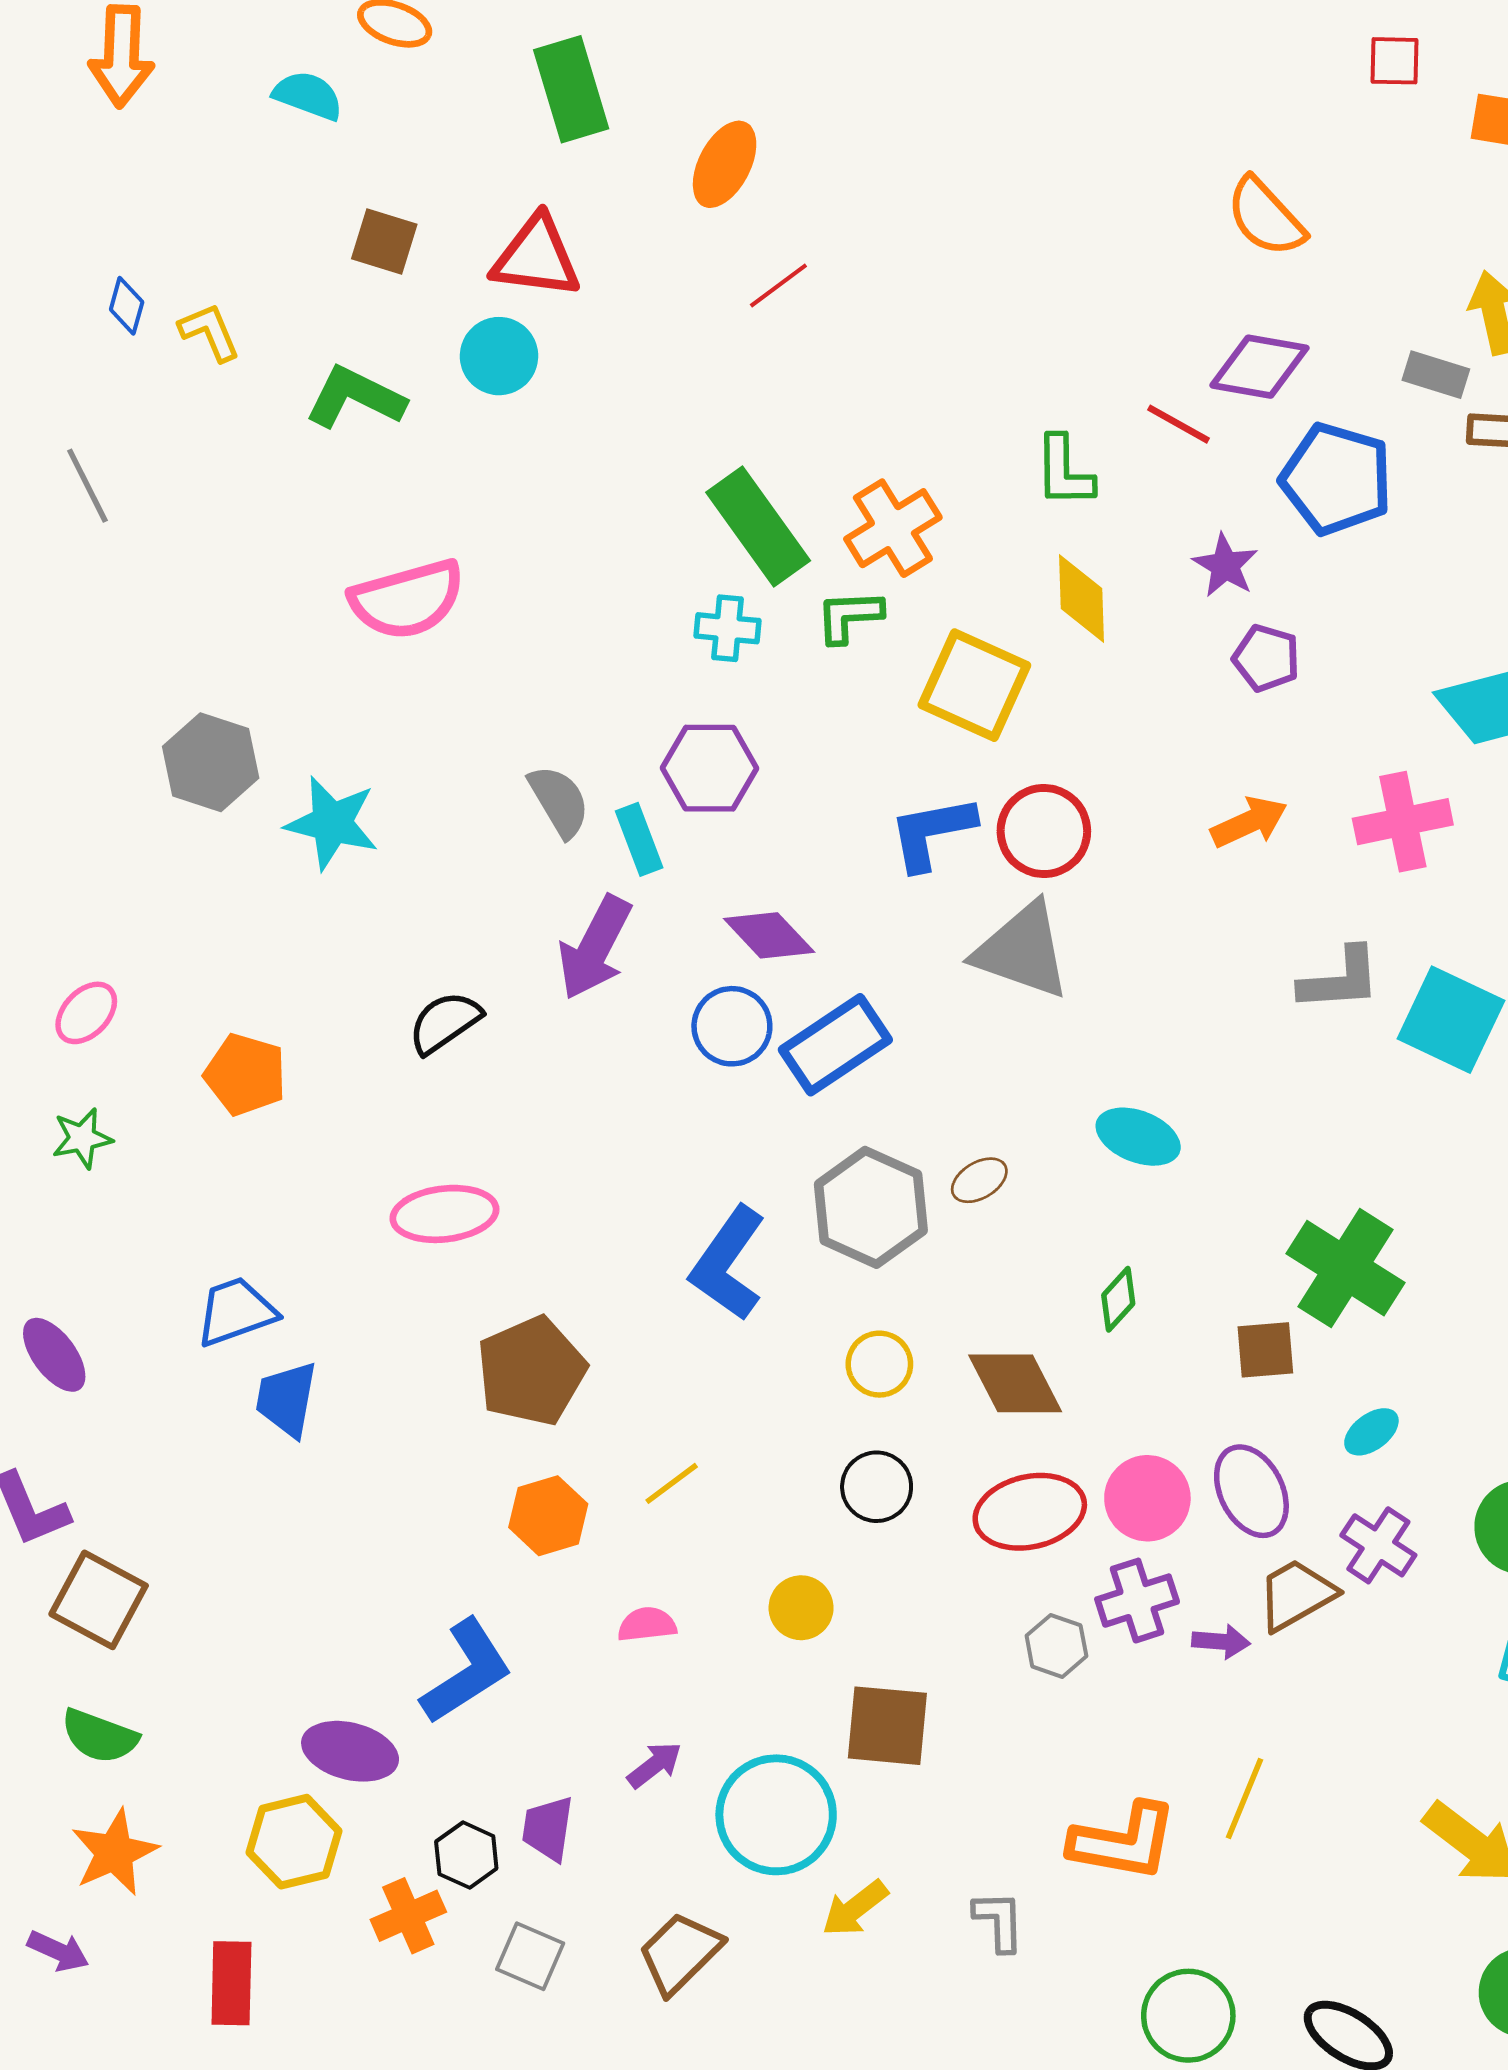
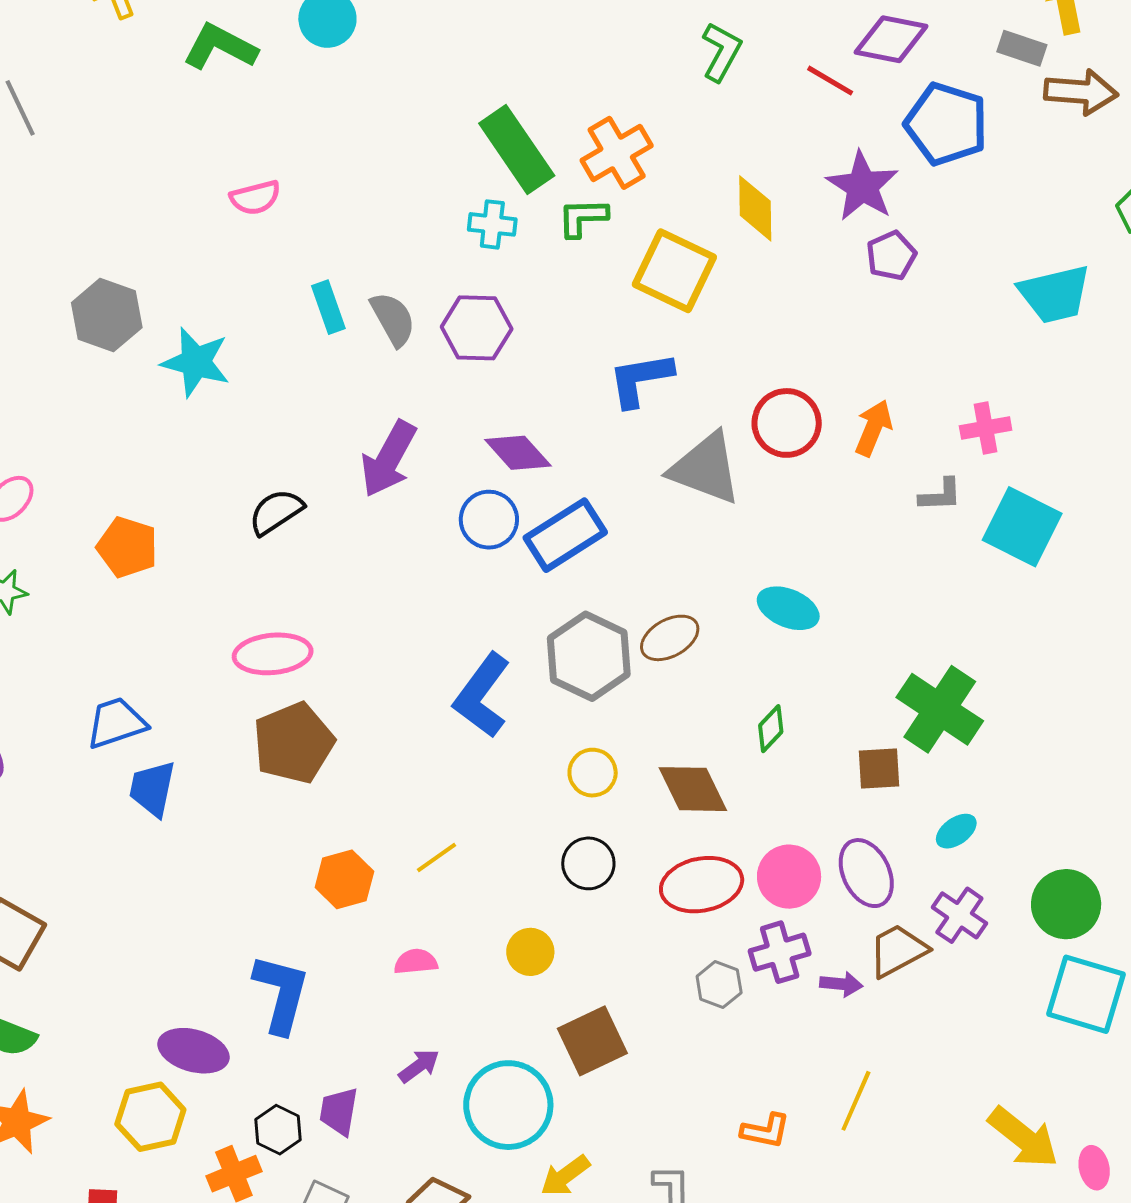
green L-shape: (1064, 471) -> (721, 52), moved, turned -152
purple star: (1225, 565) -> (862, 186), size x1.5
pink semicircle: (407, 599) -> (255, 198), size x0.6
purple pentagon: (1266, 658) -> (891, 256), turned 30
gray semicircle: (559, 801) -> (393, 319), moved
orange arrow: (1249, 822) -> (873, 428), moved, turned -44
pink cross: (1403, 822) -> (986, 428), moved, size x0.7
red circle: (1044, 831) -> (787, 423), moved
cyan rectangle: (639, 839) -> (328, 307), moved
gray L-shape: (1340, 979) -> (940, 495), size x0.7
brown ellipse: (979, 1180) -> (670, 638), size x1.4
brown pentagon: (531, 1371) -> (294, 743), moved
blue L-shape: (466, 1672) -> (281, 994), turned -44
brown square: (887, 1726) -> (592, 1041), turned -32
orange L-shape: (1123, 1842) -> (765, 1131), size x0.6

